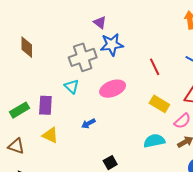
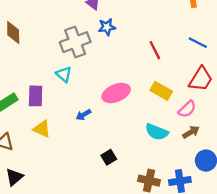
blue star: (112, 45) -> (107, 27), size x0.7
pink ellipse: (113, 89) -> (116, 93), moved
cyan semicircle: (154, 141) -> (157, 132), turned -145

